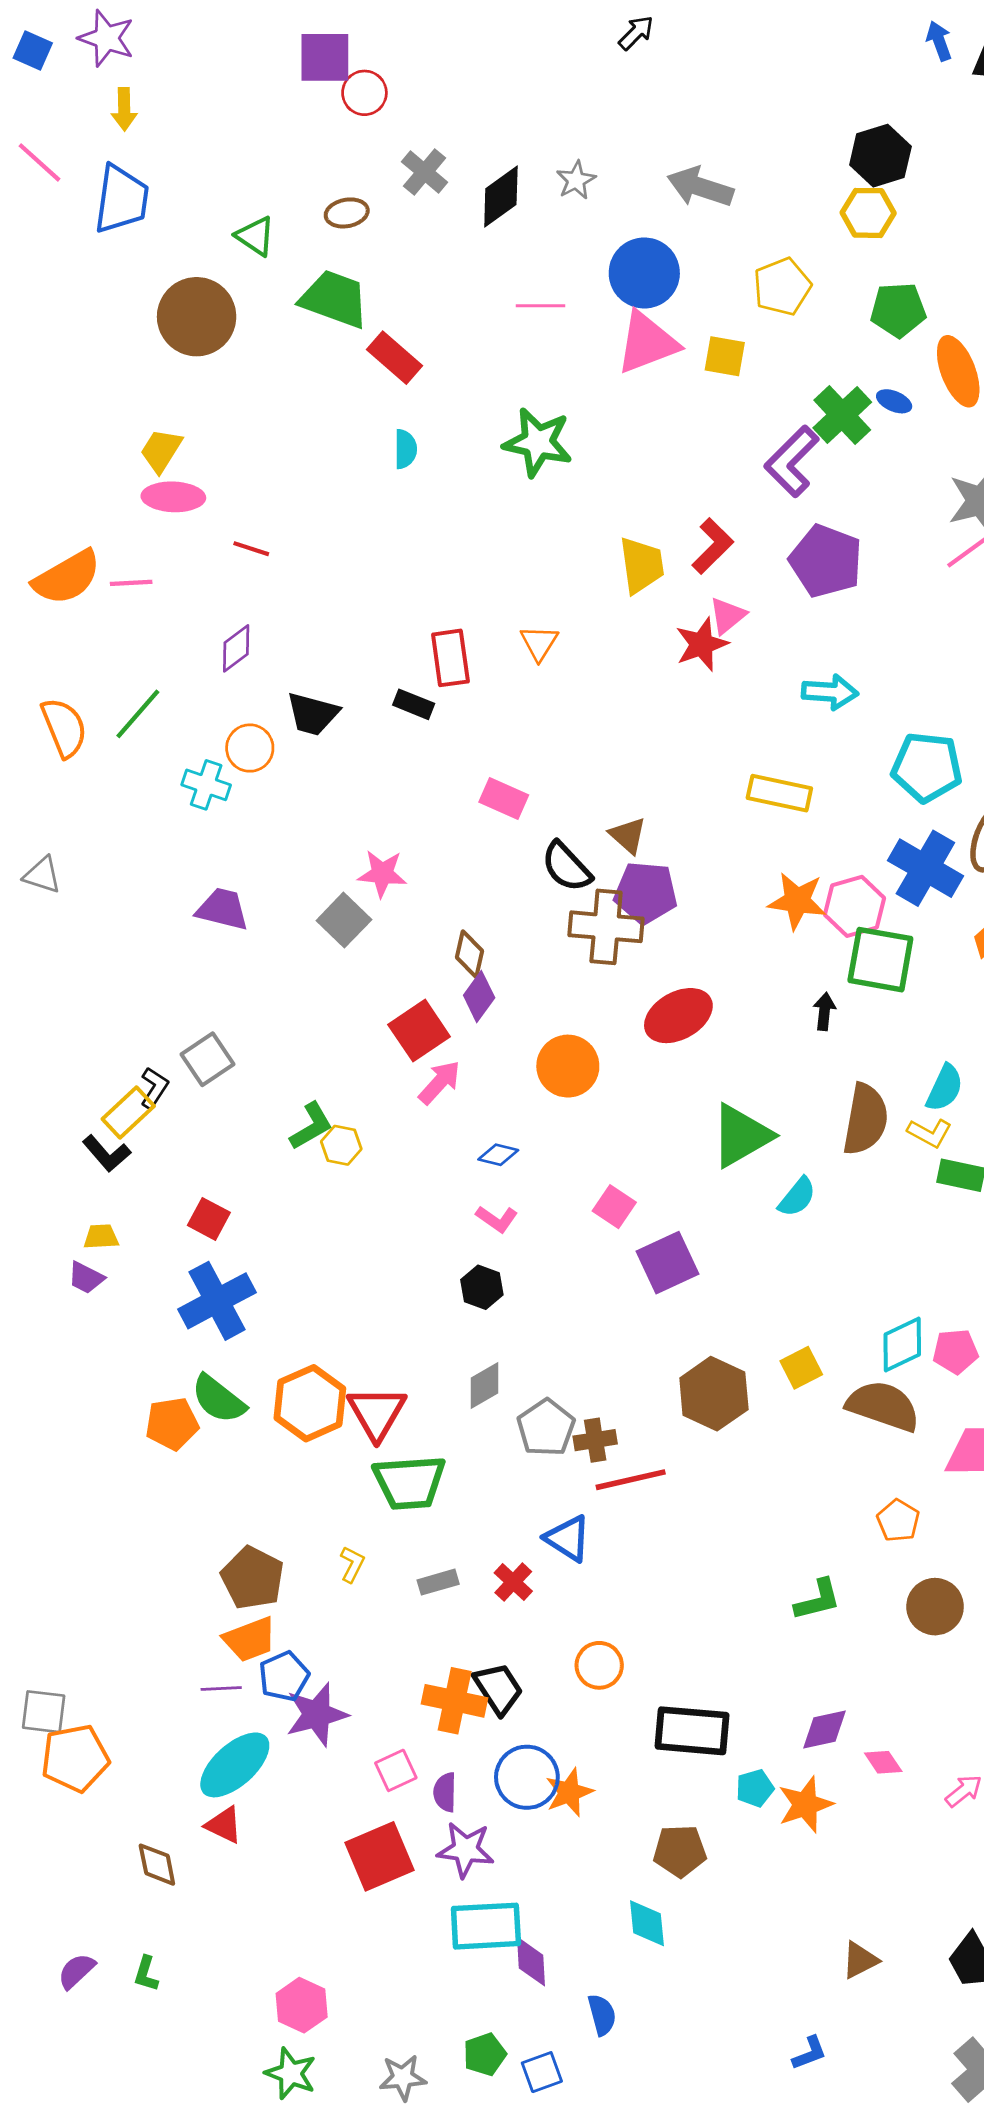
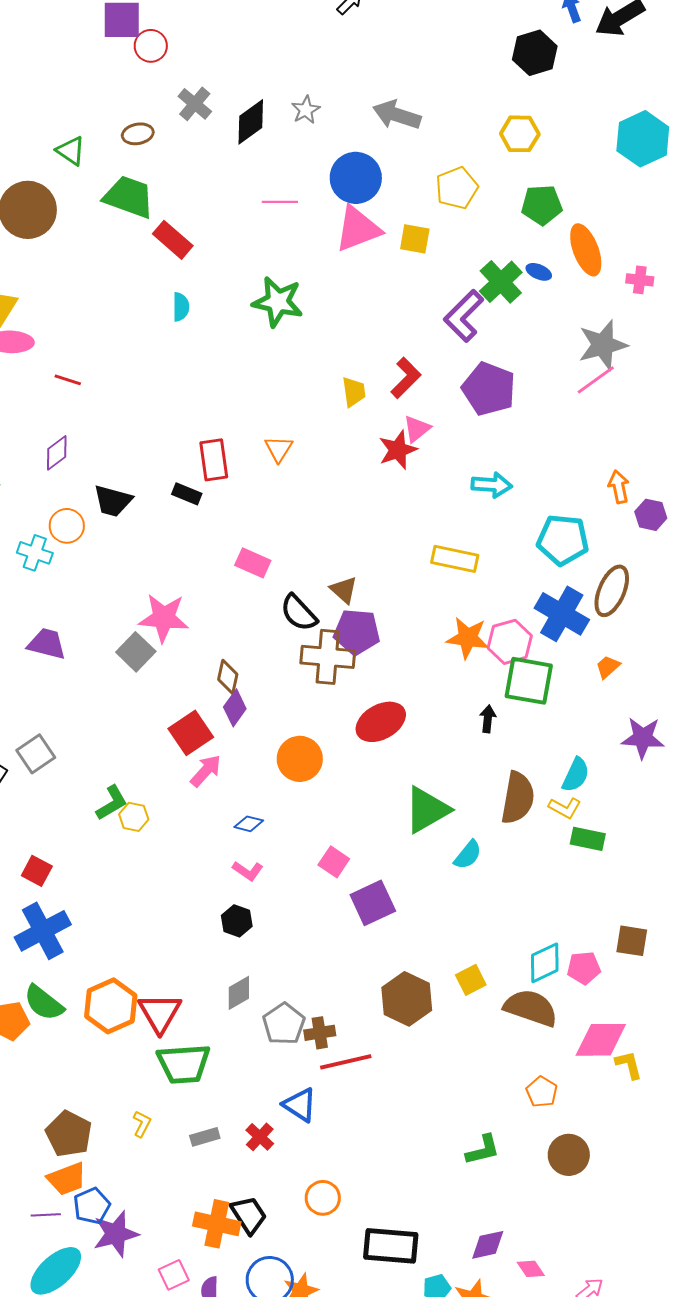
black hexagon: (880, 156) -> (535, 53), moved
yellow trapezoid: (642, 565) -> (354, 392), size x0.7
pink star: (382, 874) -> (164, 618), size x1.4

